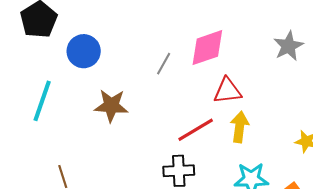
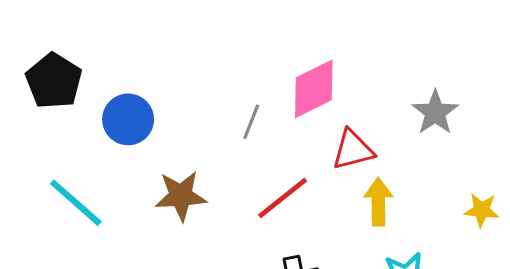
gray star: (288, 46) -> (435, 112), moved
cyan line: (42, 101) -> (76, 203), turned -60
red line: (196, 130) -> (283, 198), moved

